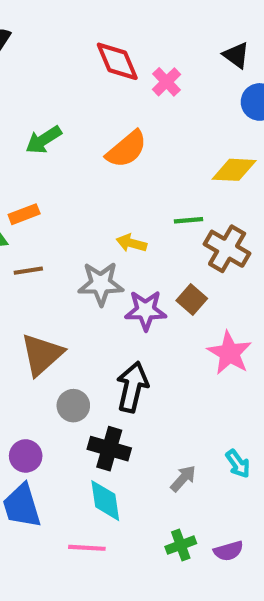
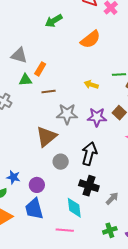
green arrow: (43, 140) -> (54, 21), moved
orange rectangle: (24, 214) -> (40, 69), turned -40
brown line: (28, 271) -> (49, 92), moved
gray star: (101, 284) -> (67, 114), moved
black cross: (109, 449) -> (89, 186), moved

